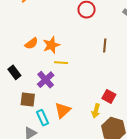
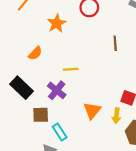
orange star: (51, 45) -> (57, 23), moved
black rectangle: (14, 72) -> (22, 88), size x1.5
orange triangle: (63, 110) -> (92, 111), moved

